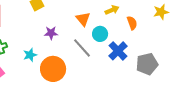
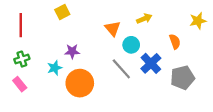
orange semicircle: (132, 23) -> (175, 42), moved
purple star: (51, 33) -> (72, 51), moved
gray line: (82, 48) -> (121, 69), moved

